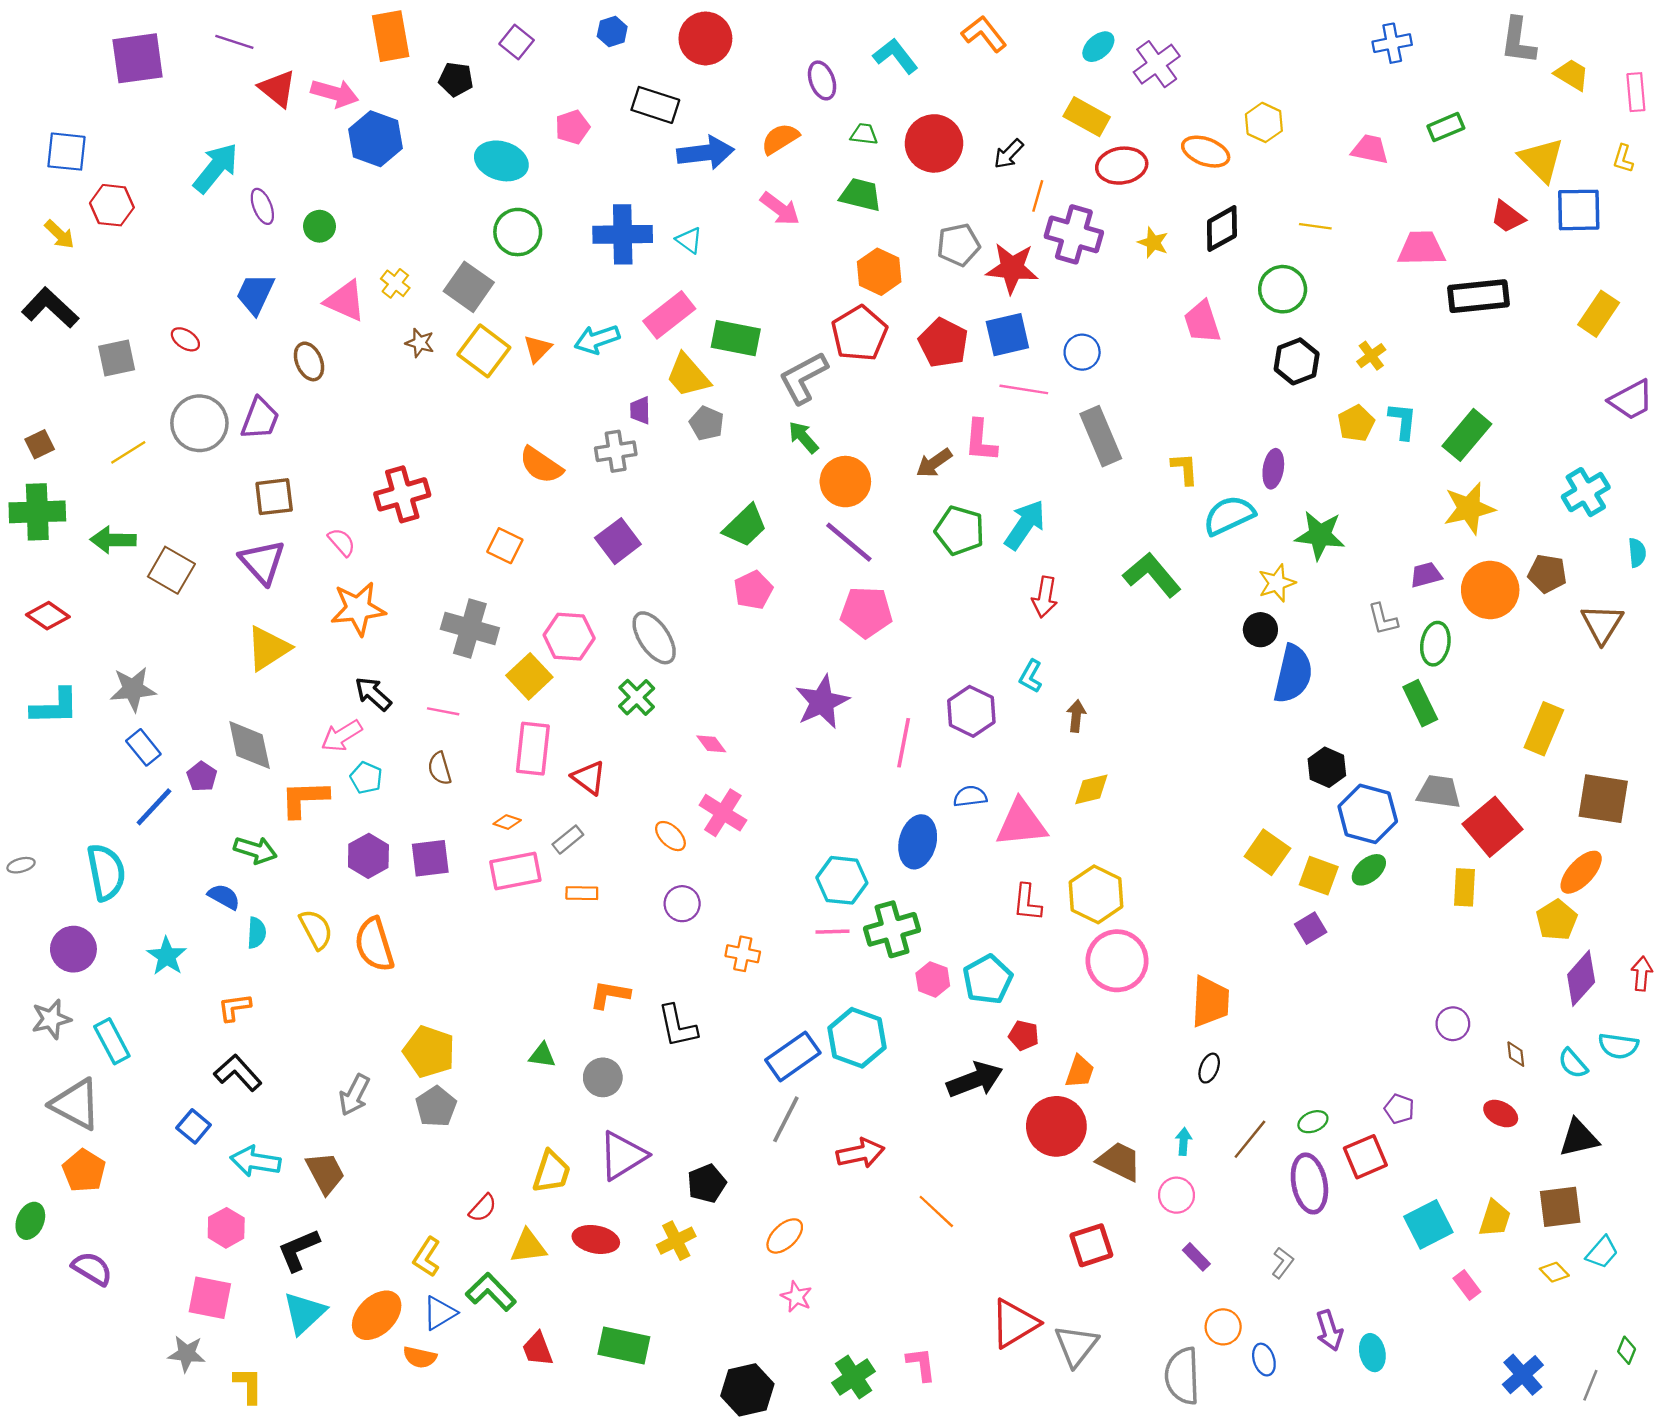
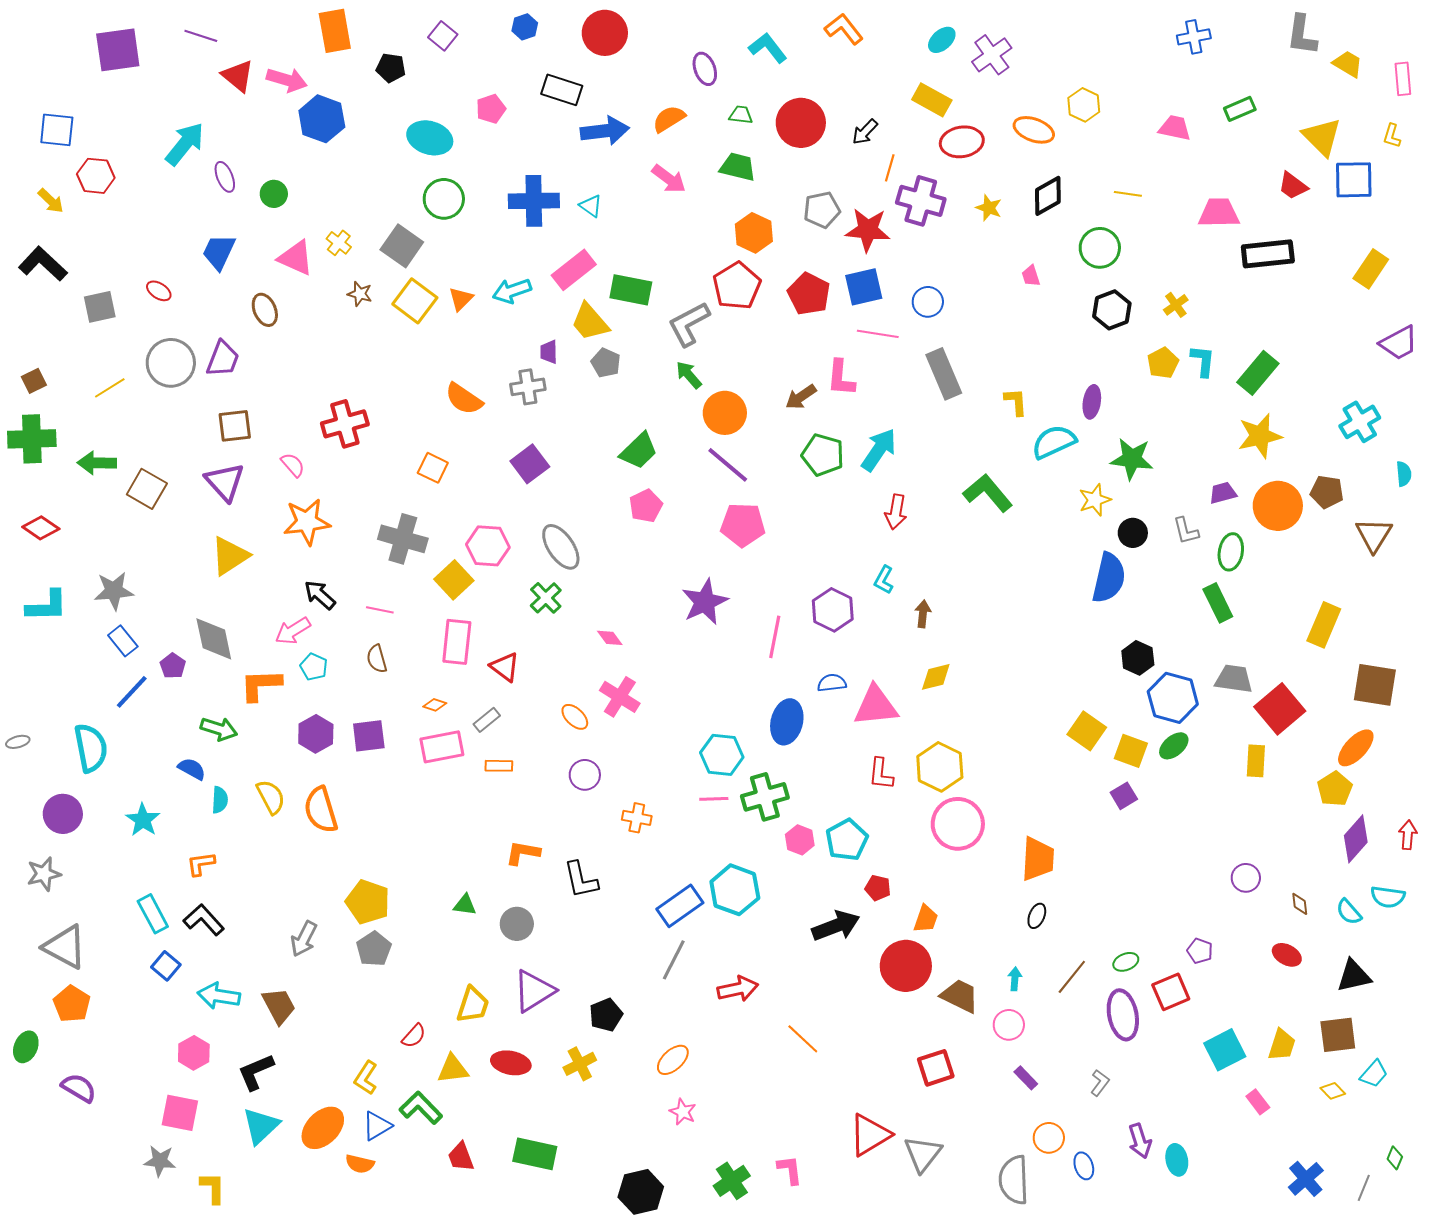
pink trapezoid: (1202, 322) -> (1031, 276), size x0.6
black circle: (1260, 630) -> (1133, 533), moved
cyan rectangle: (112, 1041) -> (153, 914), moved

